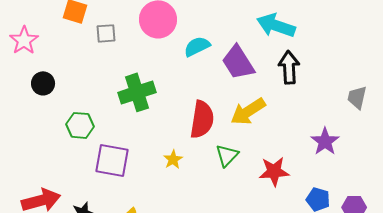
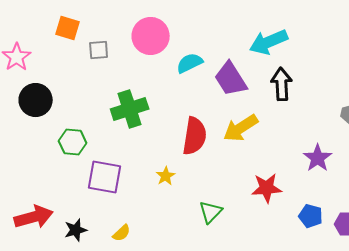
cyan arrow: (276, 25) -> (269, 42), turned -42
black circle: (43, 83) -> (36, 100), size x1.4
green triangle: (227, 155) -> (211, 212), moved

